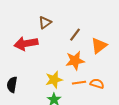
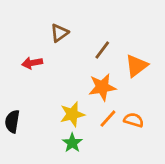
red arrow: (26, 44) -> (32, 63), size x0.6
orange line: (79, 83) -> (108, 119), turned -40

